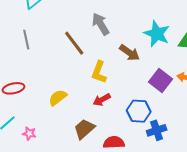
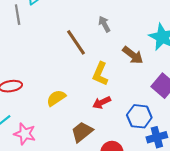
gray arrow: (101, 24) -> (104, 24), size x0.7
gray line: (26, 40) -> (18, 15), moved
pink star: (29, 134) -> (25, 134), size x1.5

